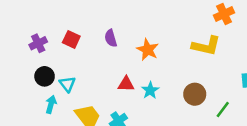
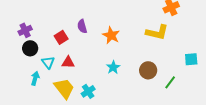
red square: (71, 39) -> (61, 37), moved, turned 32
black circle: (45, 76) -> (30, 48), moved
red triangle: (126, 84) -> (68, 62), moved

